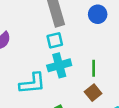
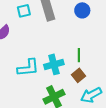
cyan square: (55, 40) -> (24, 11), moved
cyan cross: (59, 65) -> (54, 64), moved

